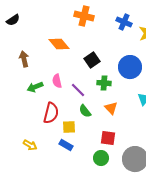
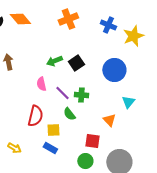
orange cross: (84, 16) -> (68, 19), turned -36
orange diamond: (59, 44) -> (20, 19), moved
green cross: (104, 83) -> (81, 95), moved
green arrow: (35, 87) -> (54, 61), moved
orange triangle: (111, 108) -> (109, 120), moved

